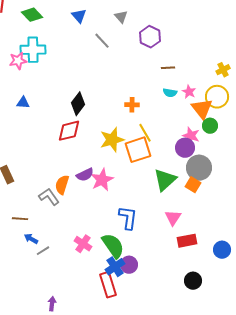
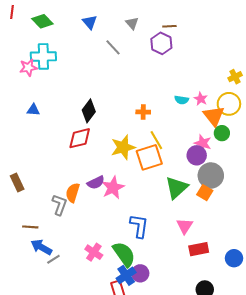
brown line: (168, 68) -> (169, 26), moved
gray L-shape: (49, 197) -> (60, 205), turned 55
blue arrow: (31, 239) -> (41, 247), size x1.5

